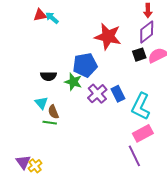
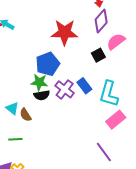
black square: (139, 55) -> (98, 55), moved
black semicircle: (48, 76) -> (42, 95), moved
green line: (50, 123) -> (15, 139), moved
purple line: (134, 156) -> (104, 152), moved

